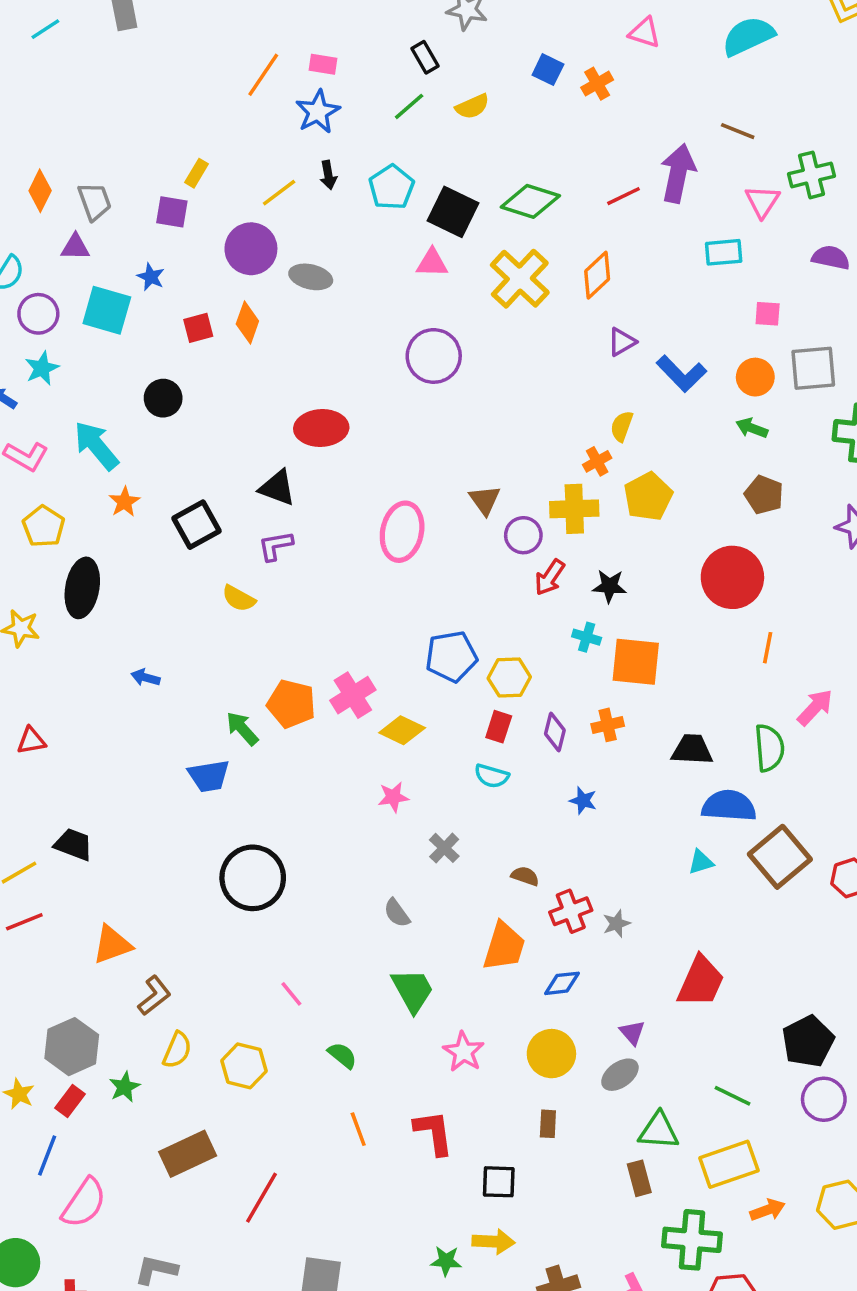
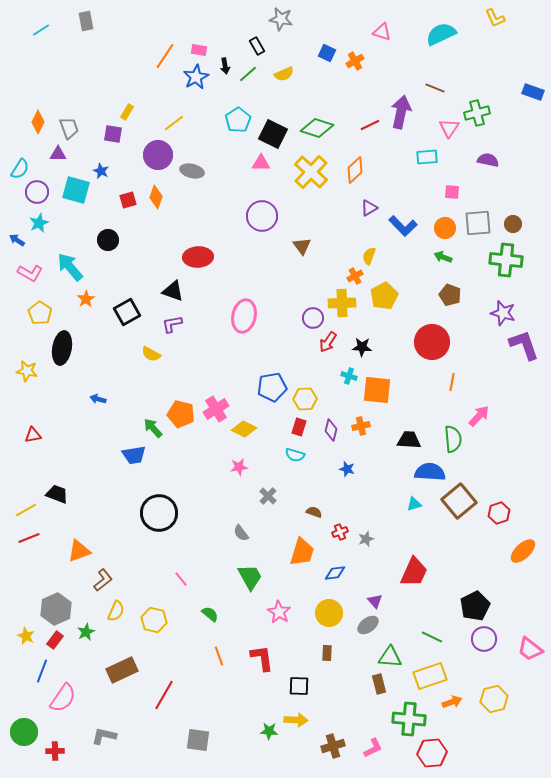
black arrow: (328, 175) -> (225, 66), moved
brown triangle: (485, 500) -> (302, 246), moved
red cross: (571, 911) -> (340, 532), size x0.7

